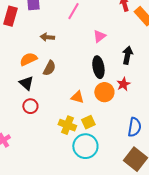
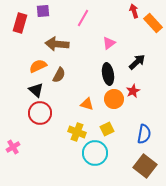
brown arrow: (47, 37) -> (57, 44), size x1.6
black arrow: (127, 55) -> (137, 62), turned 36
red circle: (30, 106) -> (40, 113), size x1.5
yellow square: (88, 122) -> (107, 129), moved

